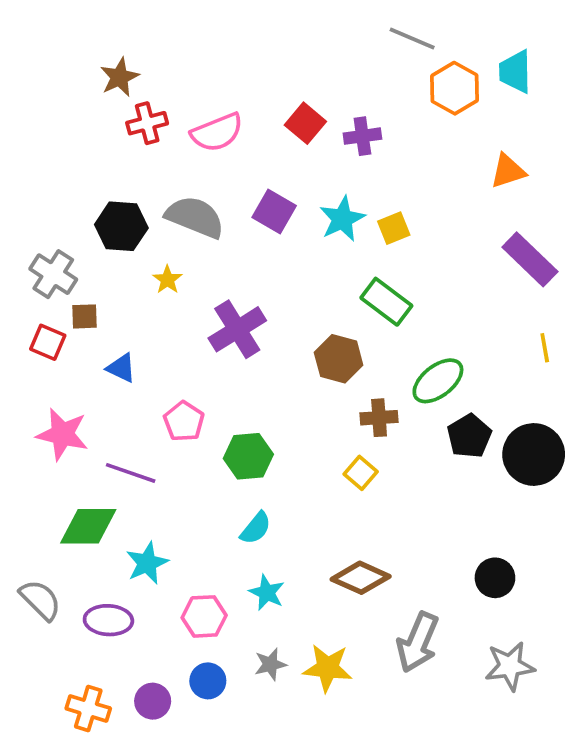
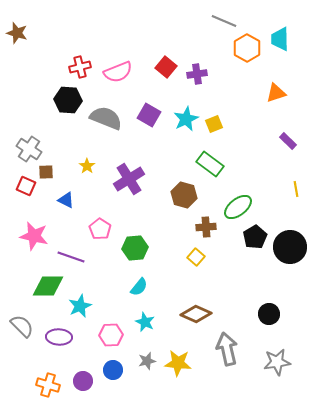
brown star: (120, 77) -> (17, 33), moved, turned -30
black hexagon: (121, 226) -> (68, 100), moved
purple rectangle: (530, 259) -> (288, 141), size x0.6
yellow star: (167, 280) -> (87, 166), moved
gray arrow: (418, 642) -> (227, 349), turned 144

